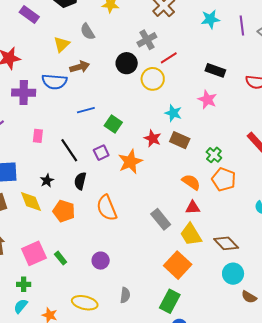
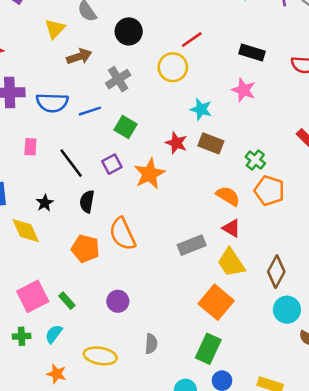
gray cross: (147, 40) -> (118, 79), moved
black circle: (127, 63) -> (129, 31), moved
blue semicircle: (54, 82) -> (52, 103), moved
red triangle: (193, 208) -> (232, 228), turned 35
orange pentagon: (64, 211) -> (85, 249), moved
gray rectangle: (161, 219) -> (192, 245), turned -70
brown diamond: (226, 243) -> (276, 272), turned 75
cyan semicircle: (21, 306) -> (54, 334), moved

